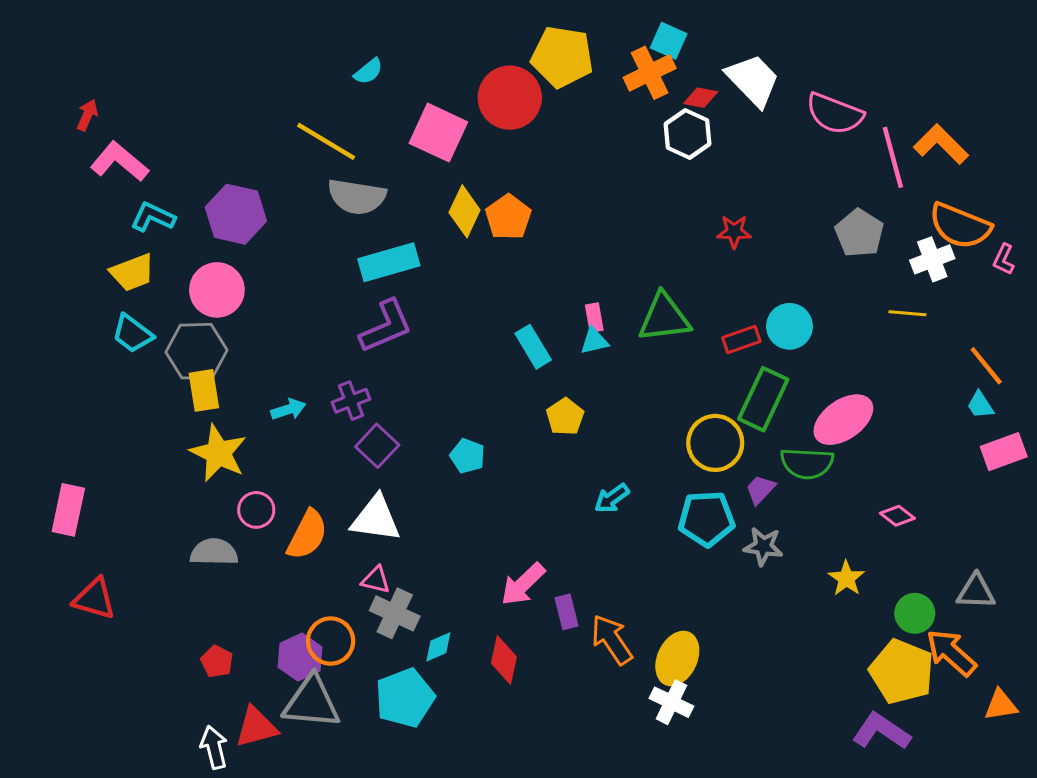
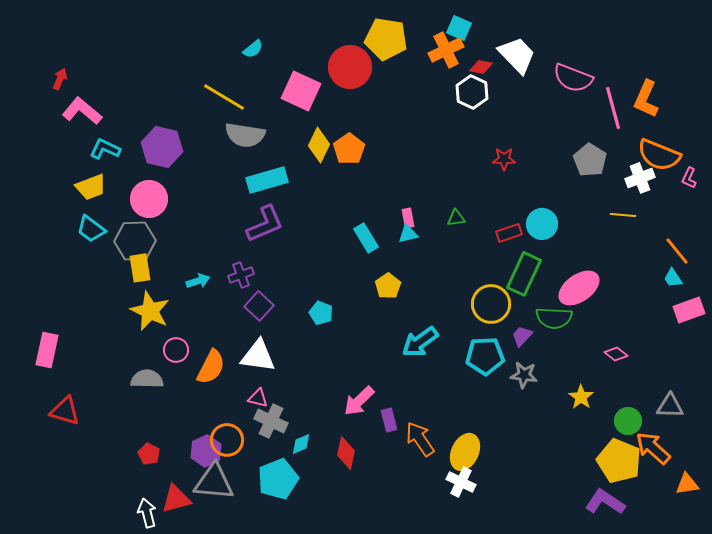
orange L-shape: (941, 144) -> (646, 99), turned -111
green triangle: (664, 318) -> (456, 218), size x0.5
cyan arrow: (612, 498) -> (420, 342), size x1.5

